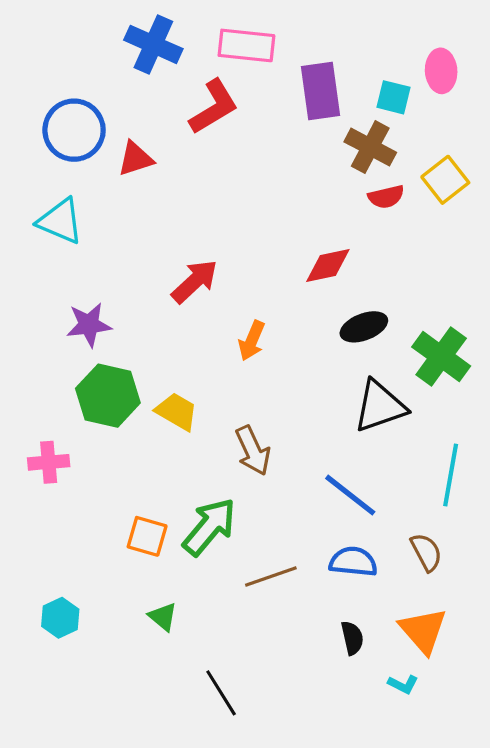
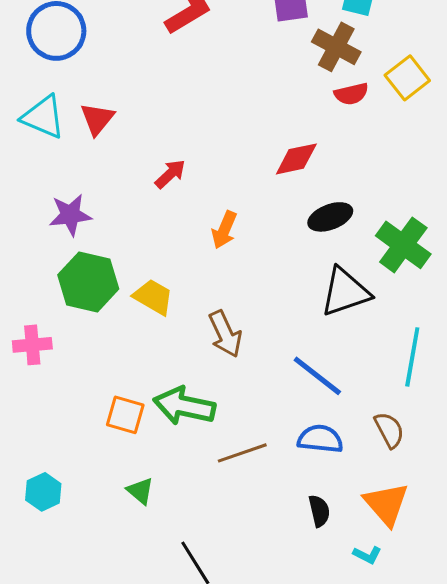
red triangle: (135, 159) -> (97, 119), moved, turned -33
red arrow: (195, 281) -> (170, 174), size x0.7
green arrow: (209, 527) -> (184, 406), turned -118

